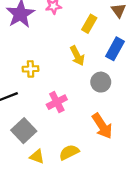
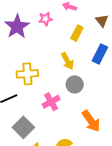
yellow cross: (31, 69) -> (27, 74), size x1.5
gray circle: (101, 82) -> (75, 84), moved

